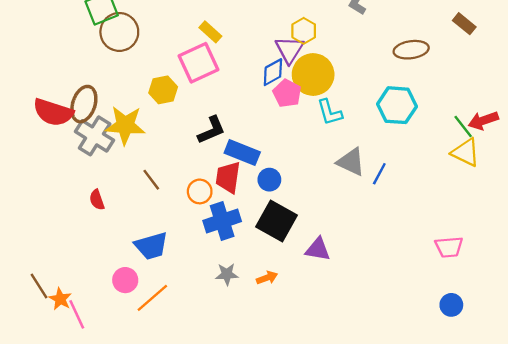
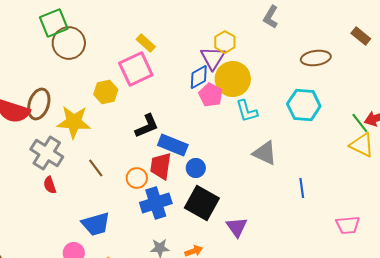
gray cross: (95, 136) -> (47, 153), moved
blue line: (379, 174) -> (302, 188), moved, turned -36
purple triangle: (318, 249) -> (237, 227), turned 45

